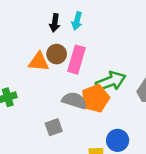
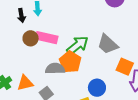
pink rectangle: (76, 60) -> (47, 38), turned -75
orange triangle: (39, 62) -> (25, 83), moved

